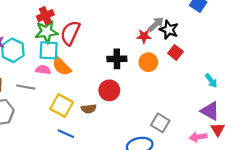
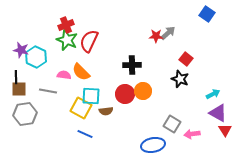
black star: (169, 30) -> (180, 79), moved
green star: (46, 32) -> (67, 40), turned 30
red star: (144, 36) -> (156, 36), moved
cyan square: (49, 50) -> (91, 96), moved
orange circle: (148, 62) -> (143, 91), moved
cyan arrow: (211, 81) -> (213, 94), moved, turned -80
pink arrow: (198, 137) -> (192, 134), moved

